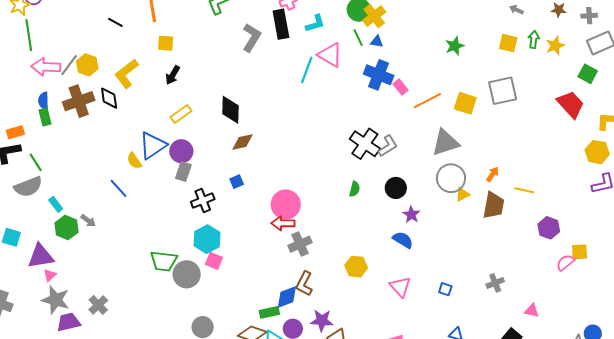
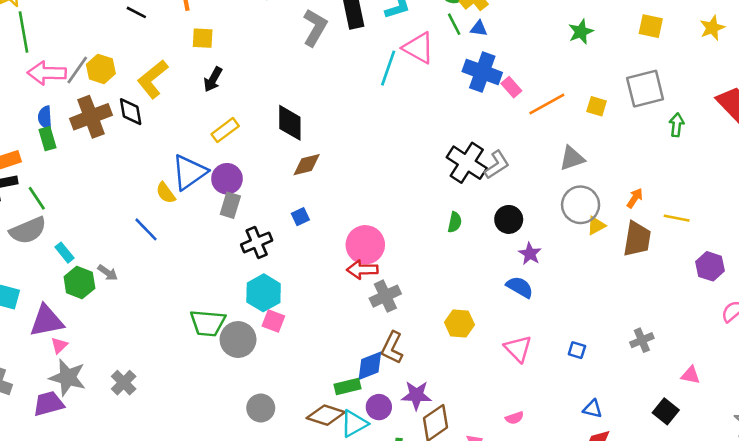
green arrow: (534, 39) -> (677, 125), moved
yellow square: (465, 103) -> (597, 106), size x0.7
gray triangle: (445, 143) -> (572, 158), size x0.7
purple trapezoid: (68, 322) -> (49, 404), moved

